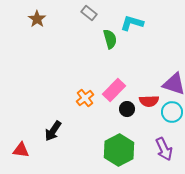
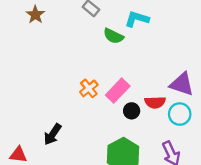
green semicircle: (110, 39) -> (113, 36), turned 132
orange cross: (85, 98) -> (89, 88), moved

